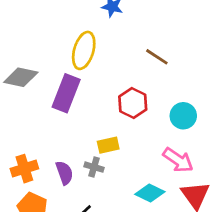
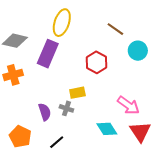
cyan circle: (183, 116) -> (138, 51), moved
orange cross: (24, 169) -> (13, 75), moved
cyan diamond: (150, 193) -> (107, 129), turned 30

